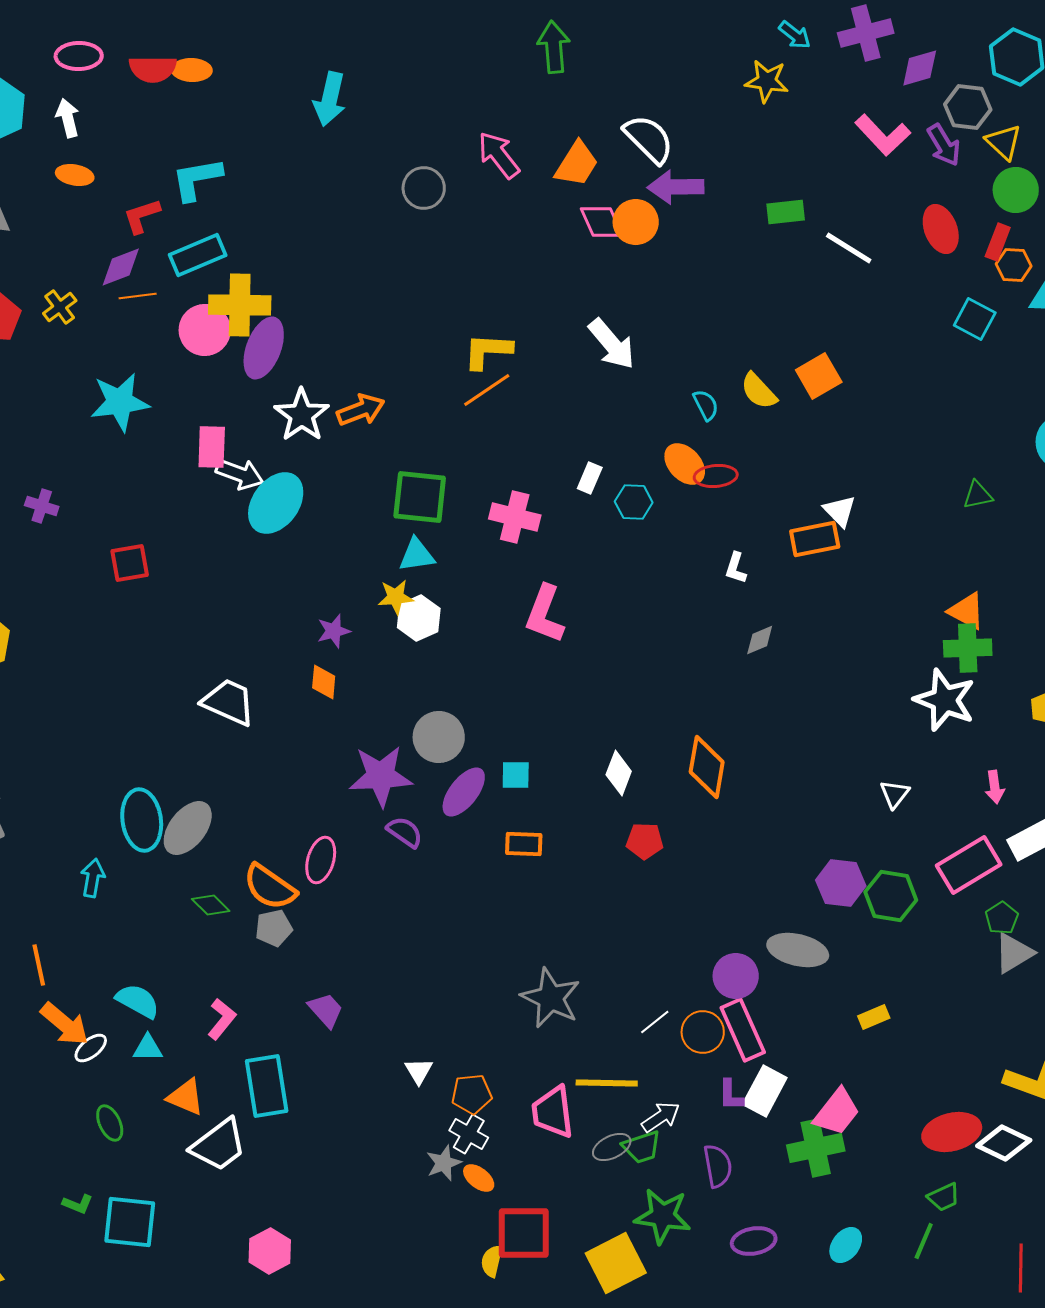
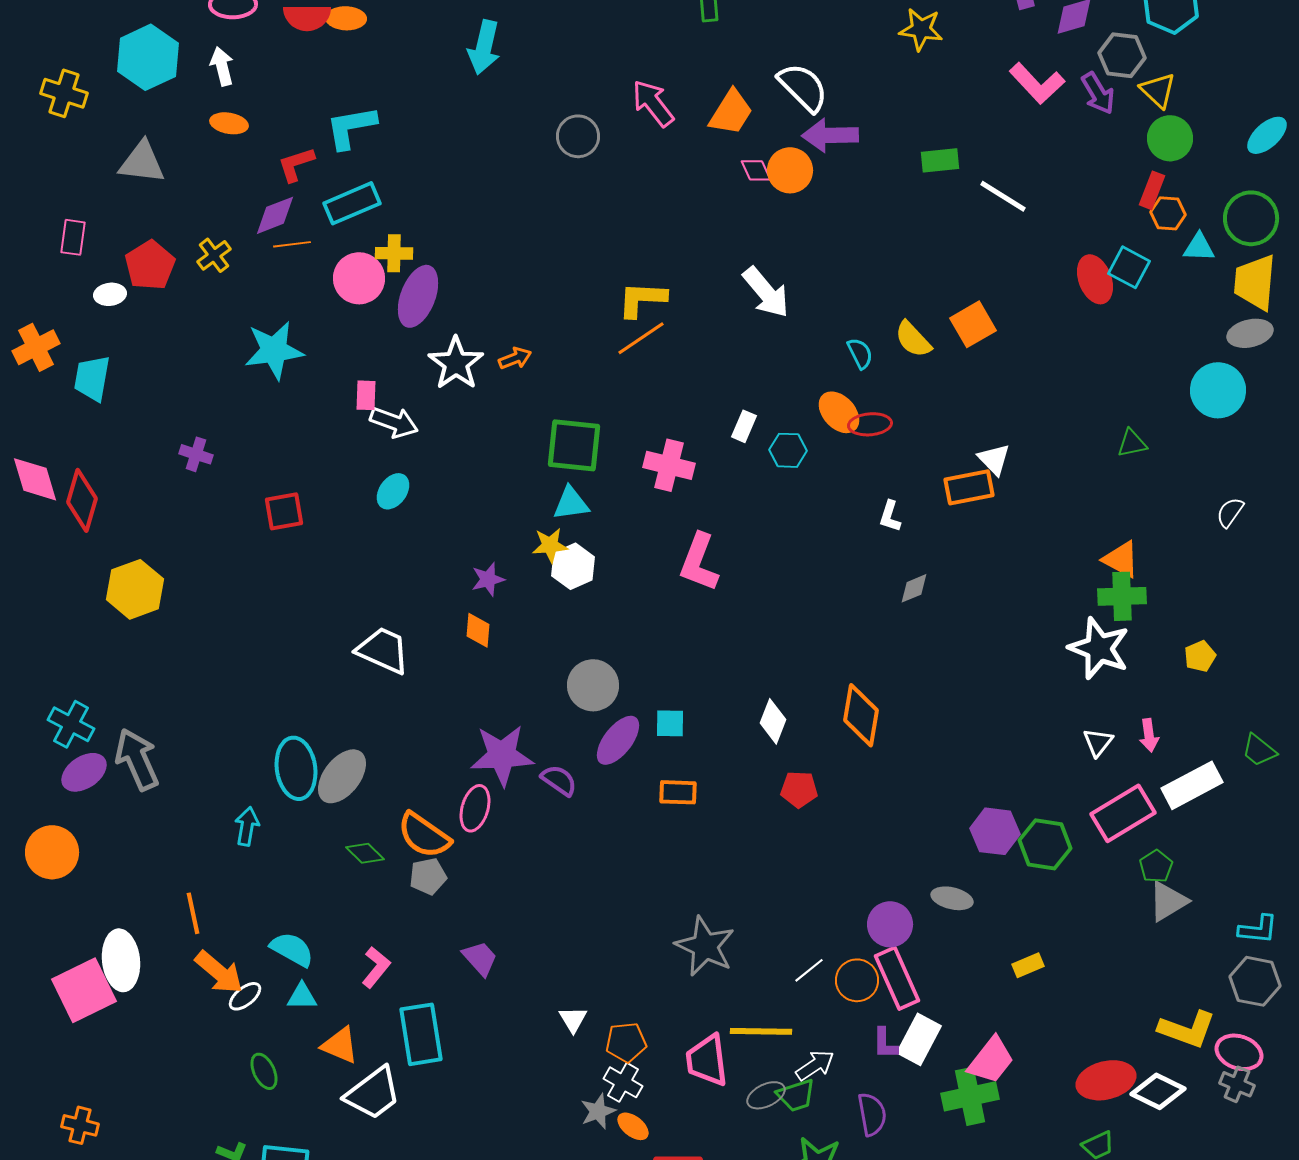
pink diamond: (602, 222) -> (756, 170), size x0.7
red ellipse: (941, 229) -> (1095, 279), moved
yellow cross: (240, 305) -> (394, 253), size x0.6
orange arrow: (361, 410) -> (515, 358), size x0.7
pink rectangle: (212, 447) -> (366, 395), size x0.7
cyan ellipse: (276, 503) -> (393, 491), moved, size x0.6
purple star: (381, 776) -> (502, 755), moved
white triangle: (895, 794) -> (1098, 742), moved
gray ellipse: (798, 950) -> (952, 898), size x0.7

